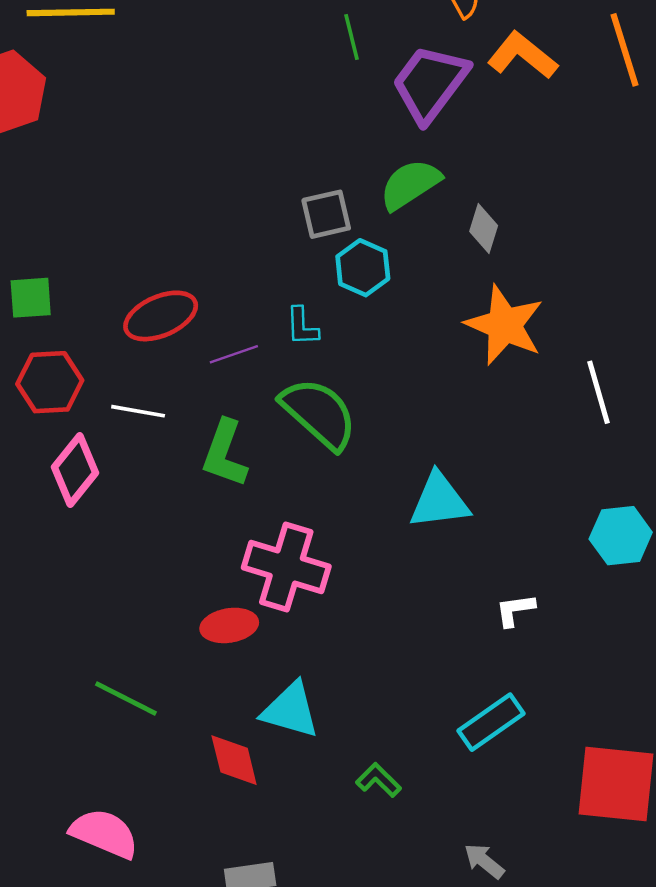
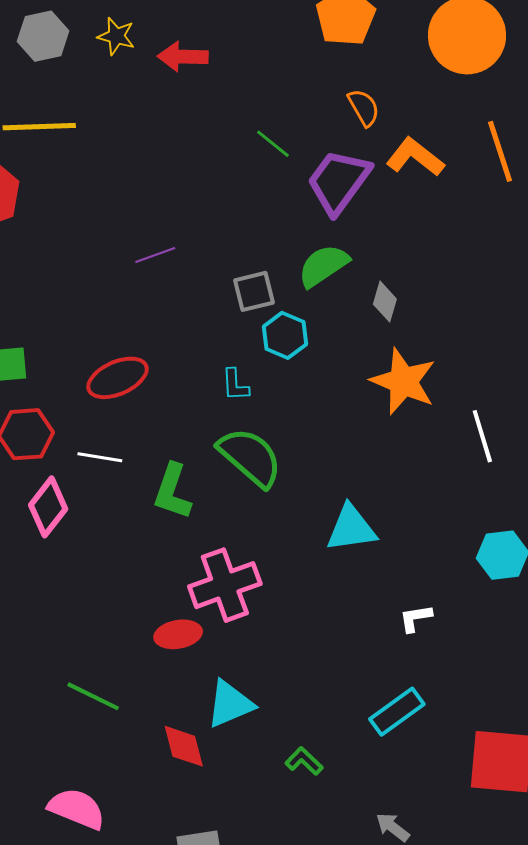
green line: (352, 37) -> (273, 144), turned -36
purple line: (234, 354) -> (155, 255), moved
pink cross: (286, 567) -> (225, 585), turned -36
cyan triangle: (290, 710) -> (230, 704), turned -38

